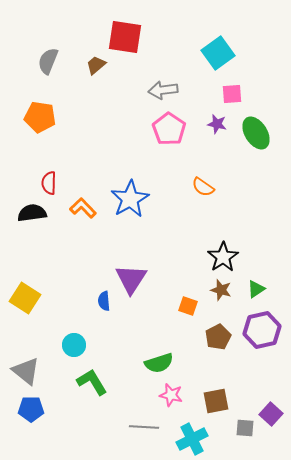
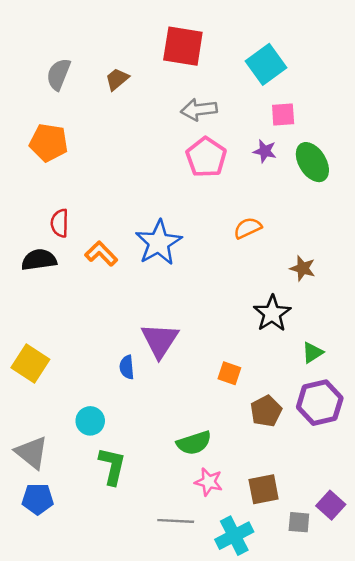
red square: (125, 37) -> (183, 46), moved
orange semicircle: (203, 187) -> (248, 228), turned 120
brown star: (221, 290) -> (303, 268), moved
green L-shape: (92, 382) -> (112, 466), turned 44

